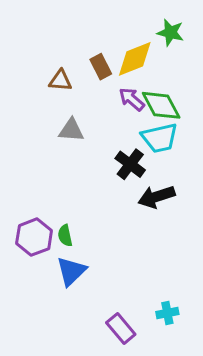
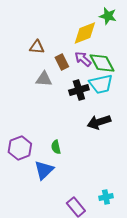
brown rectangle: (101, 67) -> (62, 62), moved
black cross: (130, 164) -> (79, 90), moved, turned 36
green semicircle: (65, 236) -> (56, 147), moved

